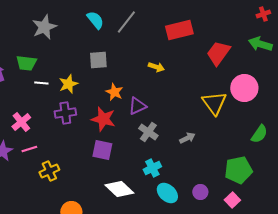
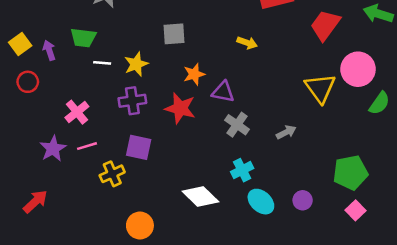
orange star: (114, 92) -> (194, 74), turned 30
purple triangle: (137, 106) -> (223, 92), turned 36
green semicircle: (259, 134) -> (379, 103), moved
purple square: (102, 150) -> (139, 147), moved
pink square: (232, 200) -> (355, 210), moved

